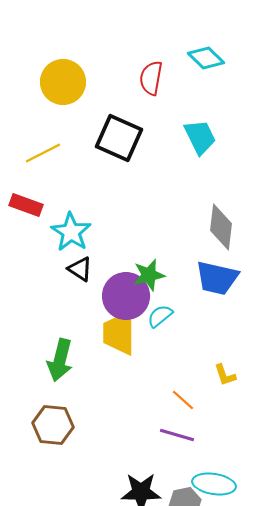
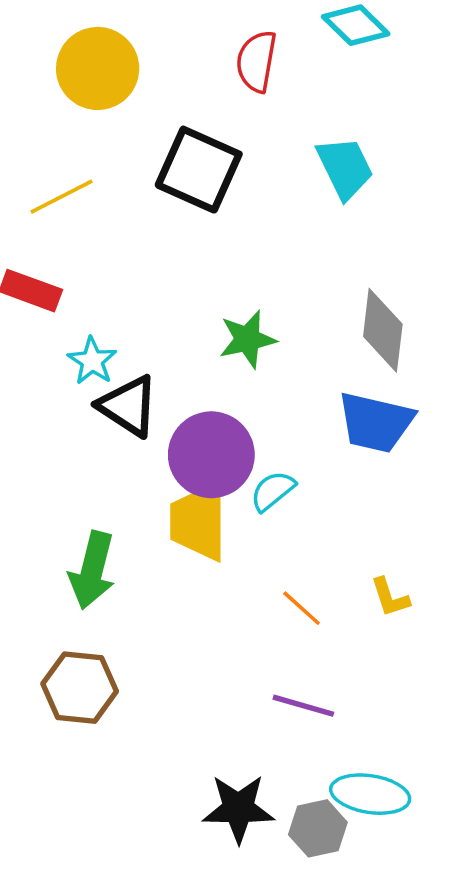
cyan star: (71, 232) -> (92, 361), moved, size x0.7
black triangle: (80, 269) -> (128, 406), size x1.4
green star: (149, 275) -> (247, 339), moved
orange line: (183, 400) -> (302, 608), moved

